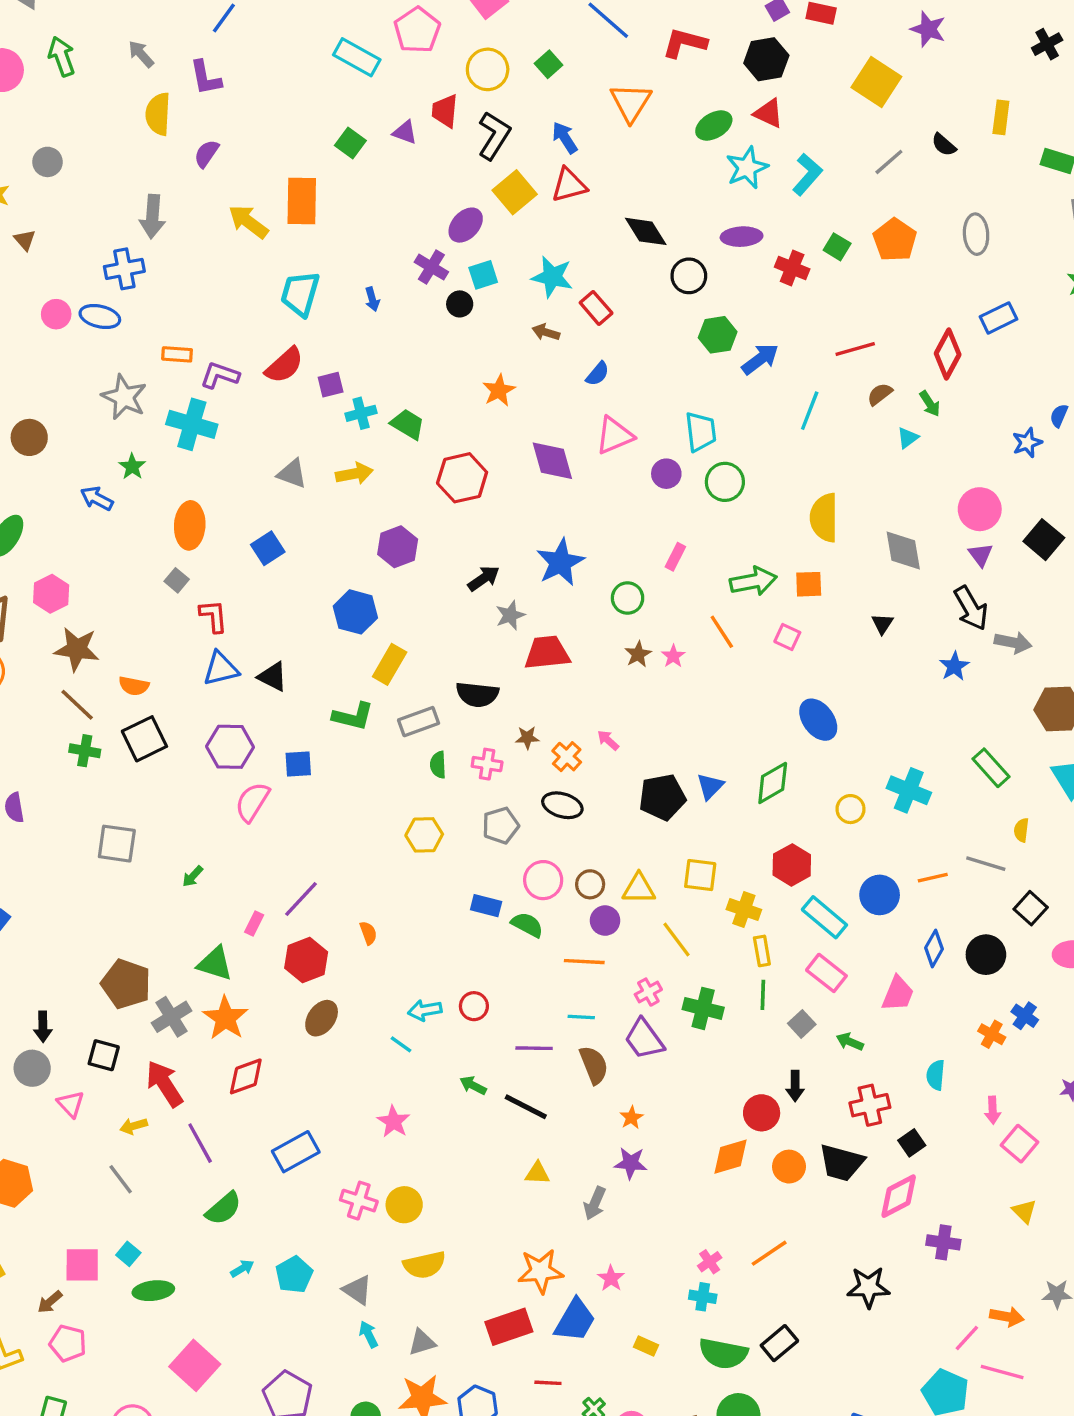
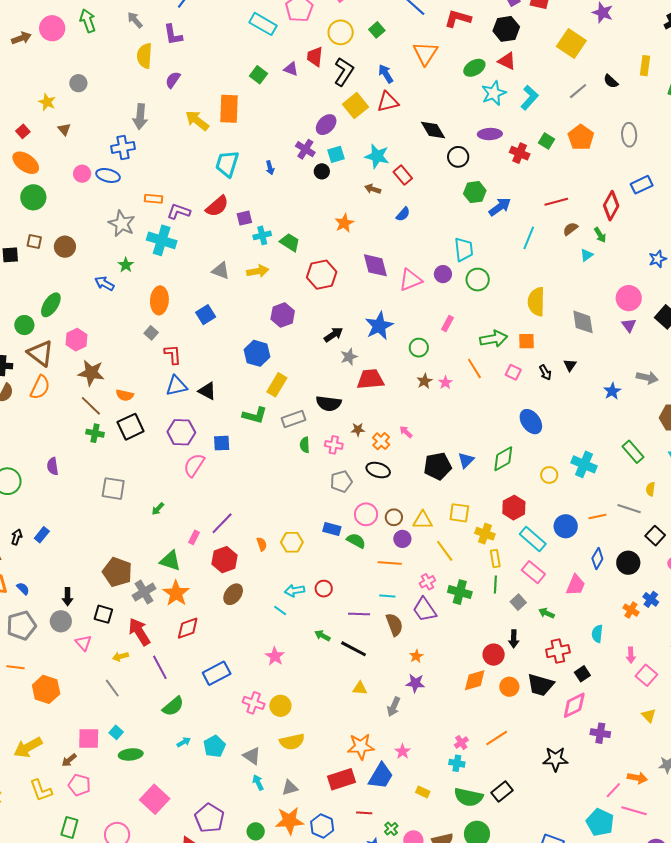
pink triangle: (614, 435) -> (410, 280), moved
black arrow: (971, 608) -> (545, 372), moved, size x0.6
yellow hexagon: (424, 835) -> (292, 542), moved

